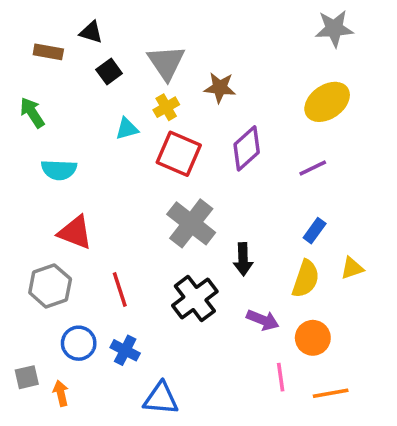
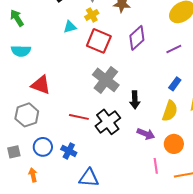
cyan semicircle: (59, 170) -> (21, 51), moved
red line: (120, 290) -> (79, 117), moved, turned -60
gray square: (27, 377) -> (14, 152), moved

